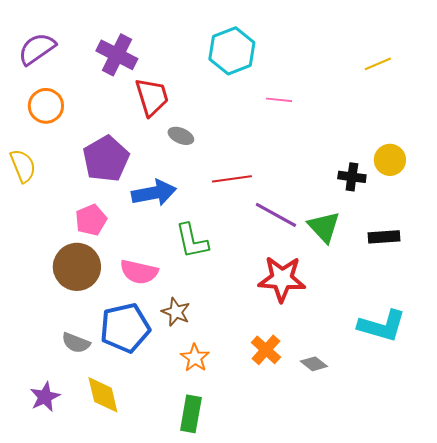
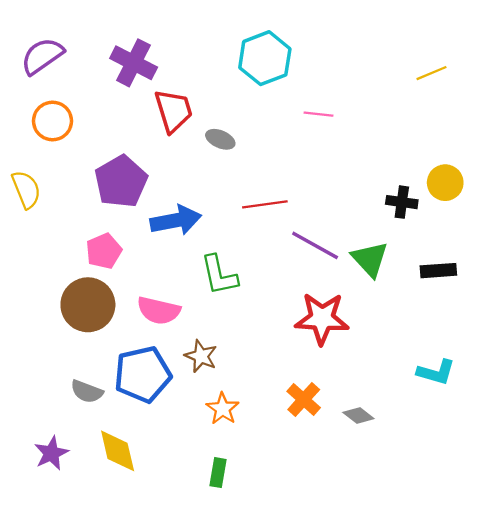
gray ellipse: (181, 136) -> (220, 139), moved
cyan L-shape: (382, 326) -> (436, 372), size x0.7
green rectangle: (191, 414) -> (218, 473), size x0.7

